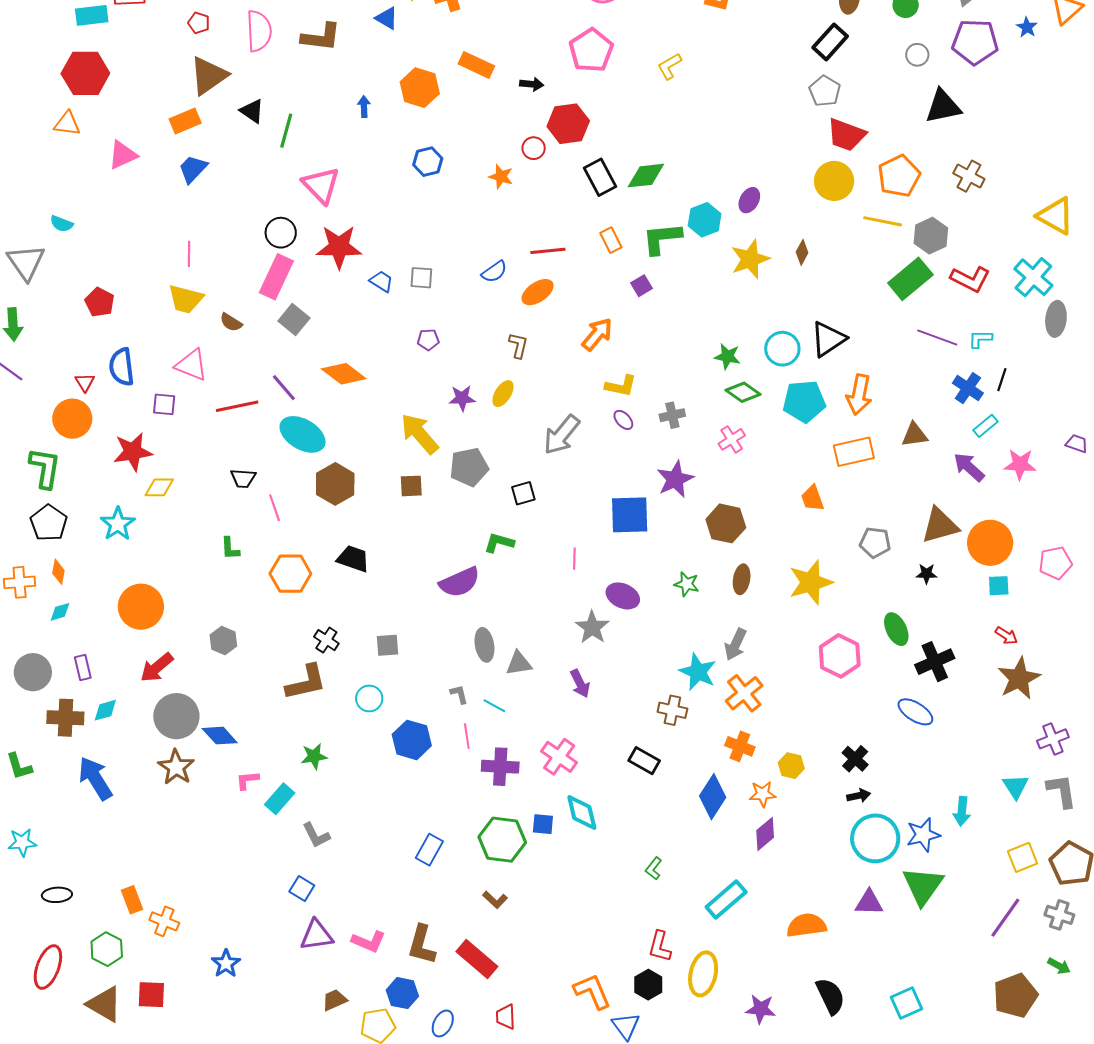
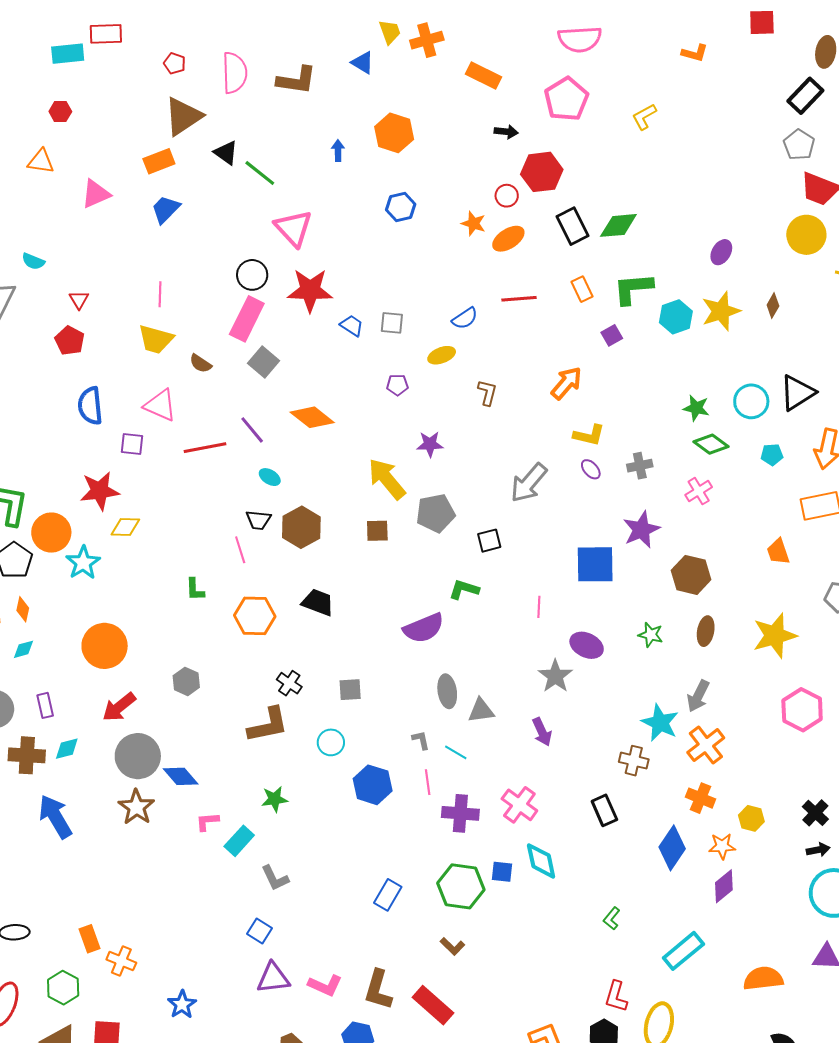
orange rectangle: (476, 65) -> (484, 76), moved
red hexagon: (85, 73) -> (60, 112), size x0.5
green line: (286, 131) -> (260, 173), turned -68
cyan hexagon: (705, 220) -> (676, 317), moved
orange ellipse: (538, 292) -> (508, 239), moved
red triangle: (85, 382) -> (79, 300), moved
yellow ellipse: (503, 394) -> (442, 355), moved, turned 36
cyan pentagon: (804, 401) -> (772, 455), size x0.5
orange circle: (72, 419) -> (51, 533), moved
cyan ellipse: (303, 434) -> (270, 477), size x0.5
black trapezoid: (243, 478) -> (258, 520), moved
black rectangle: (644, 761) -> (604, 810), turned 36

